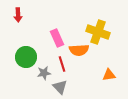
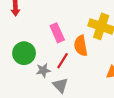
orange semicircle: (79, 50) -> (81, 46), turned 84
red line: (62, 64) -> (63, 61), turned 49

